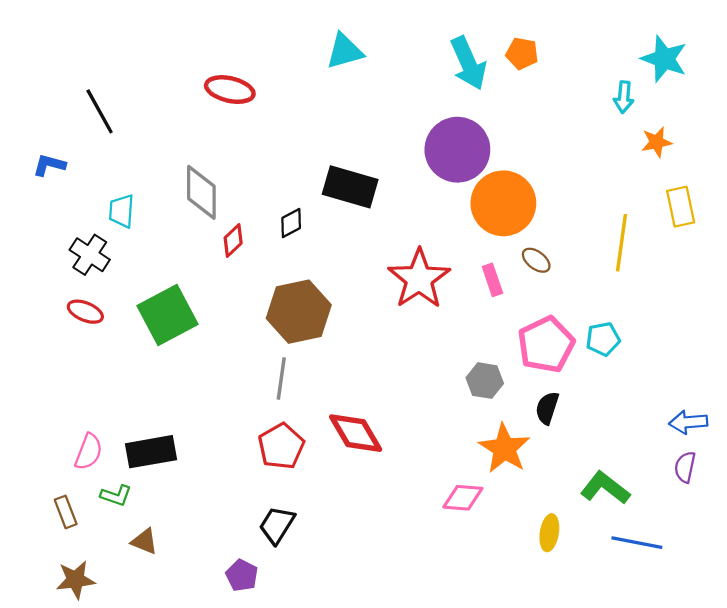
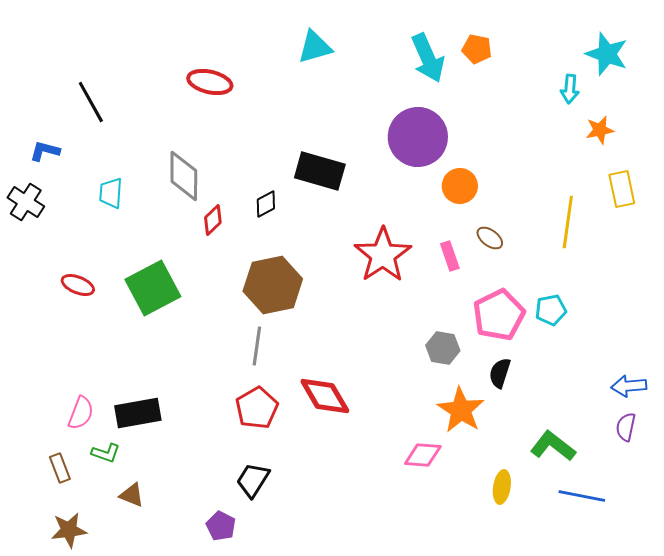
orange circle: (503, 203) -> (460, 186), size x0.6
black cross: (90, 255) -> (26, 202), moved

